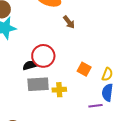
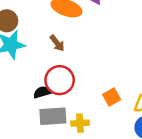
brown arrow: (69, 22) -> (57, 43), moved
orange square: (84, 69) -> (112, 97), turned 32

